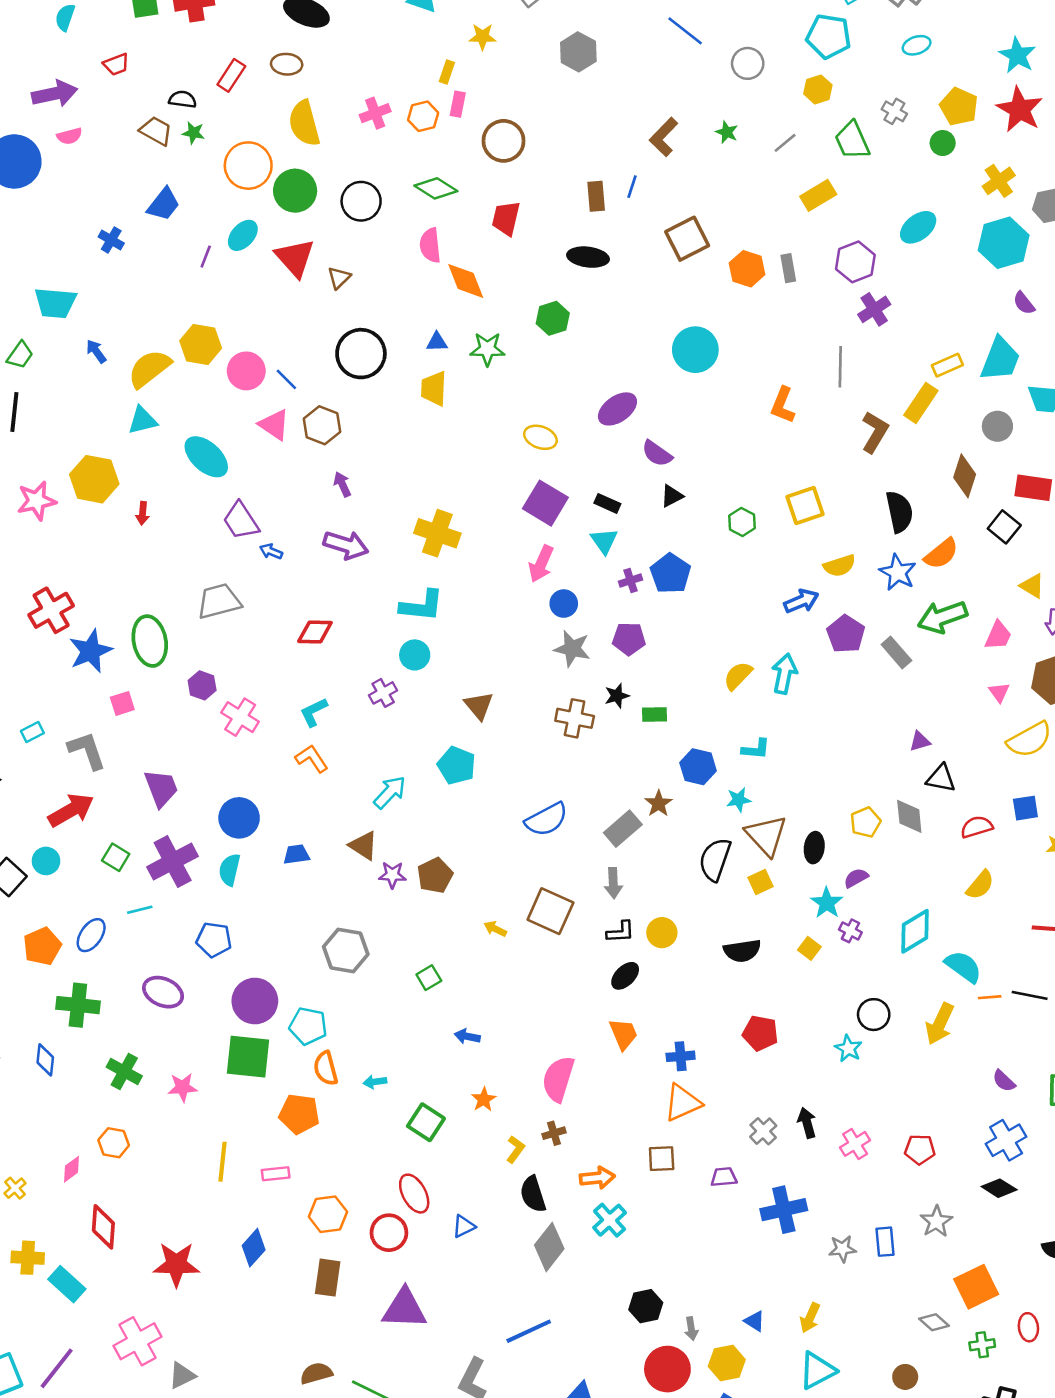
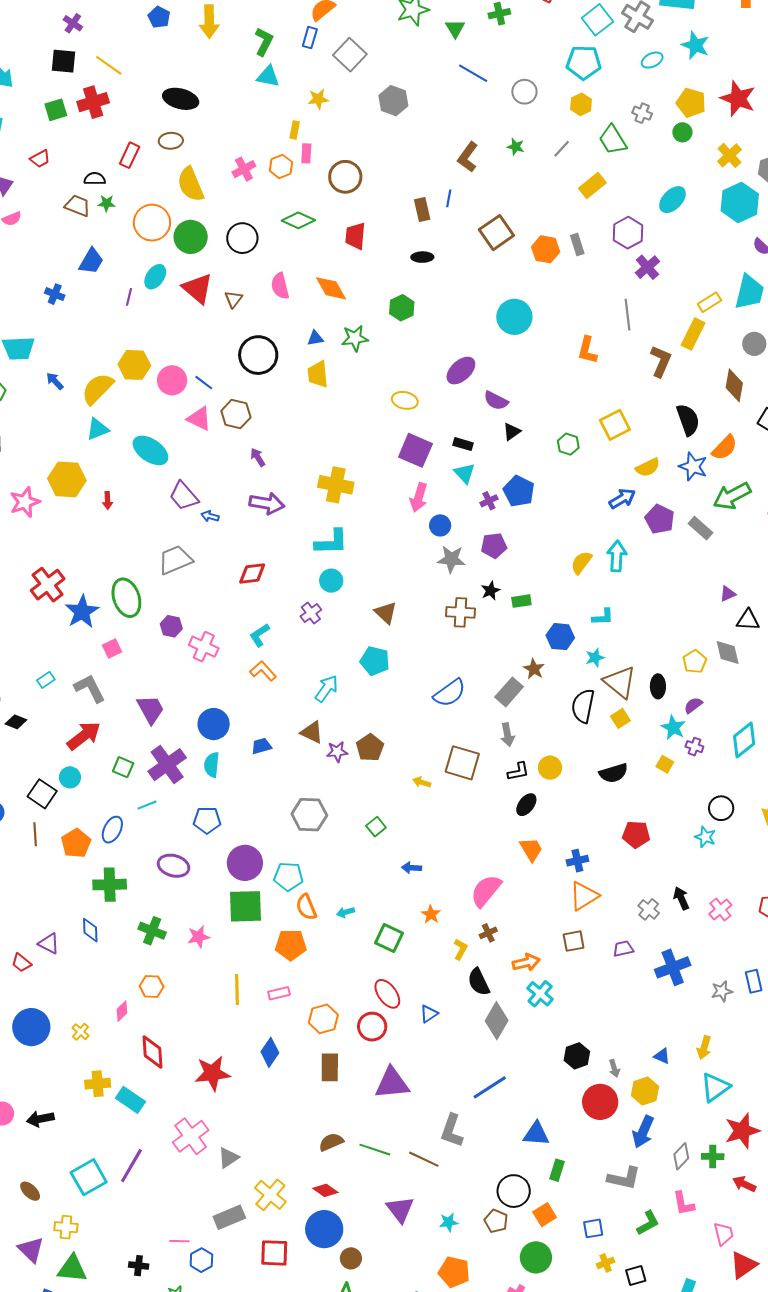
cyan star: (1017, 55) -> (695, 45), moved
pink semicircle: (430, 245) -> (280, 286), moved
black ellipse: (588, 257) -> (422, 257), size x0.7
pink semicircle: (558, 1079) -> (486, 891), turned 30

